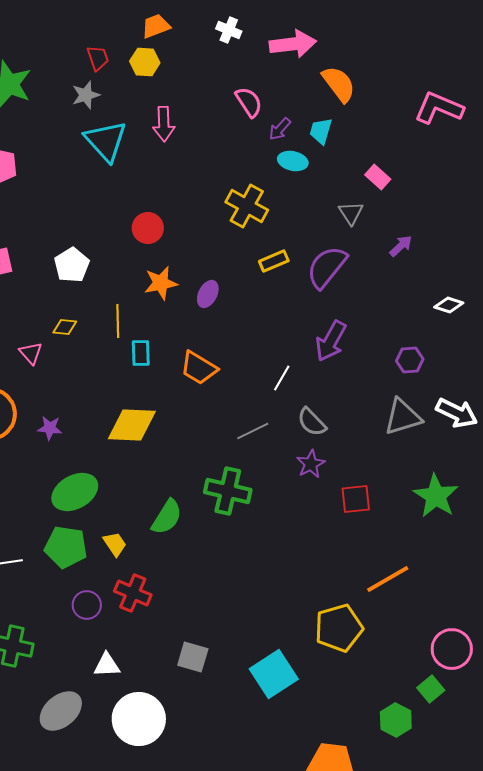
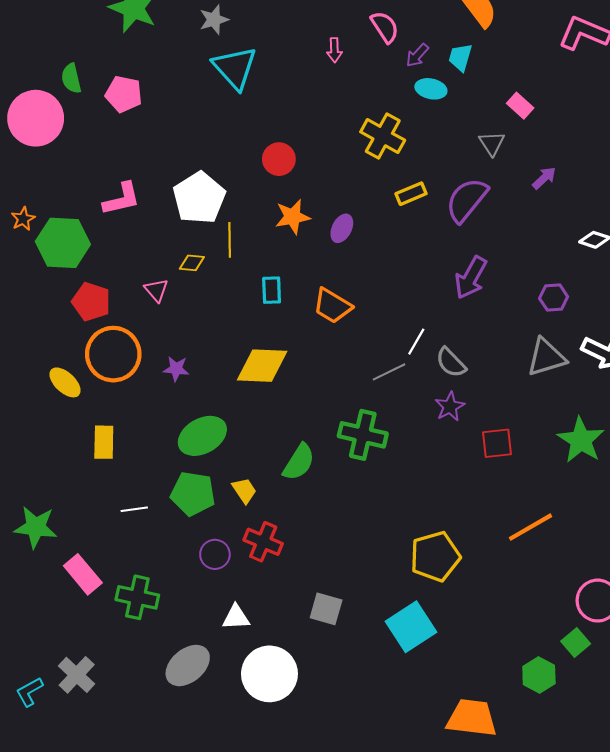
pink arrow: (164, 124) -> (334, 50), moved, size x0.7
white pentagon: (72, 265) -> (199, 198), size x1.4
yellow line: (118, 321) -> (230, 240), moved
white line: (282, 378) -> (416, 342), moved
yellow pentagon: (339, 628) -> (435, 556), moved

